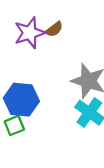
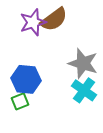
brown semicircle: (54, 29) -> (54, 19), size x1.8

